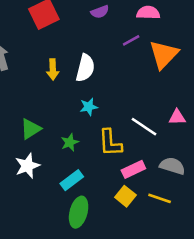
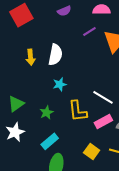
pink rectangle: (133, 169) -> (103, 121), moved

